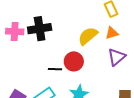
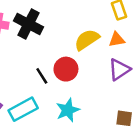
black cross: (40, 29) -> (29, 24), turned 30
black line: (55, 69) -> (42, 76), turned 48

